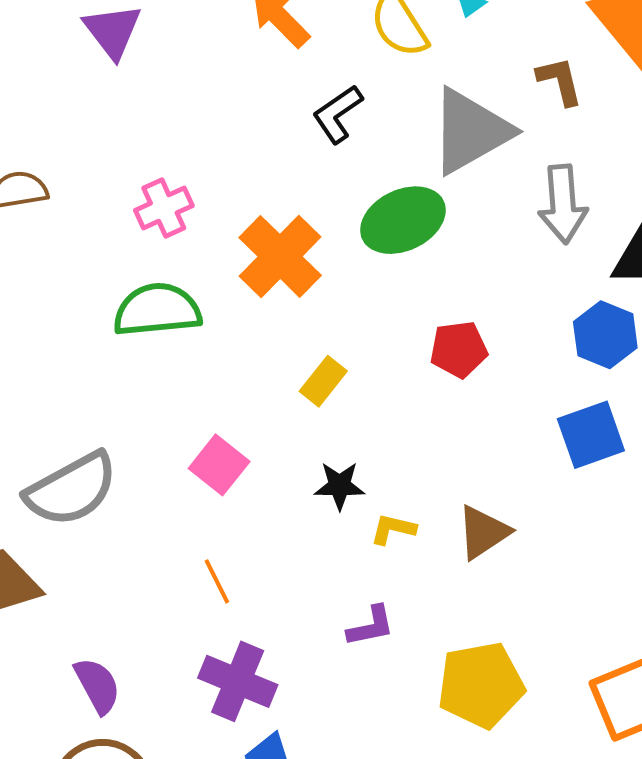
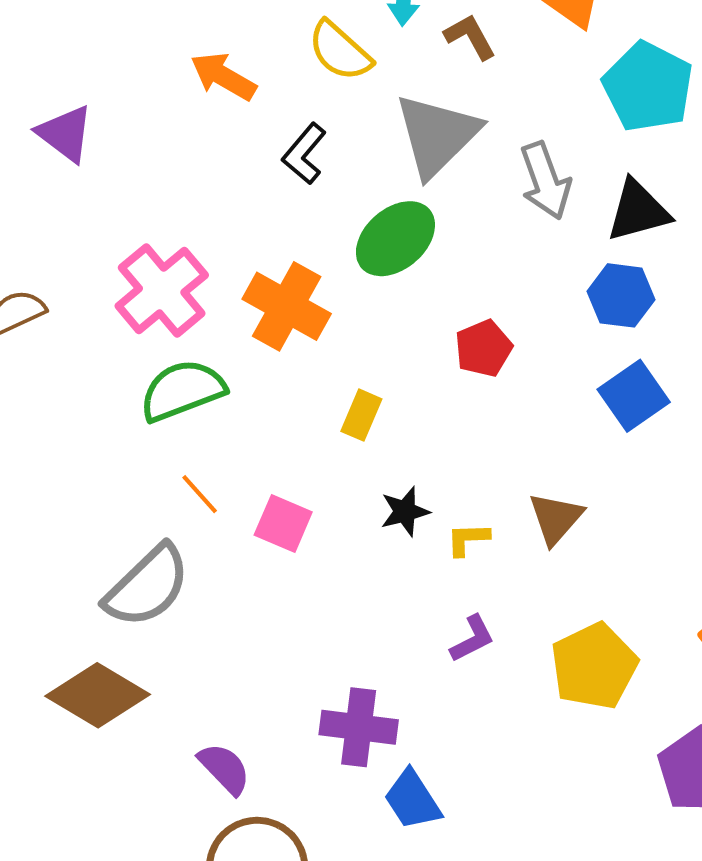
brown L-shape: (560, 81) -> (470, 37), moved
pink cross: (164, 208) -> (162, 290), size x1.6
orange line: (217, 581) -> (200, 494), moved

